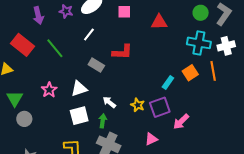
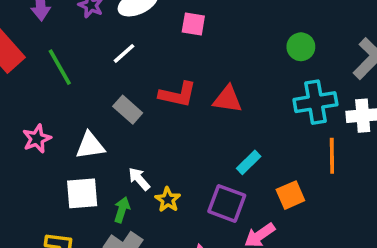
green circle: (201, 13) -> (301, 47), moved
red triangle: (159, 22) -> (228, 99), moved
cyan cross: (199, 43) -> (315, 102), turned -30
orange square: (190, 73) -> (290, 195), moved
yellow star: (138, 105) -> (168, 200), moved
purple square: (160, 107) -> (227, 203), turned 30

